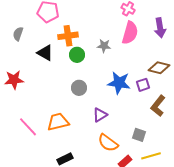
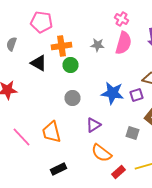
gray star: (104, 46) -> (98, 45), moved
orange trapezoid: (58, 122) -> (52, 132), turned -90
gray square: (139, 135) -> (132, 133), moved

